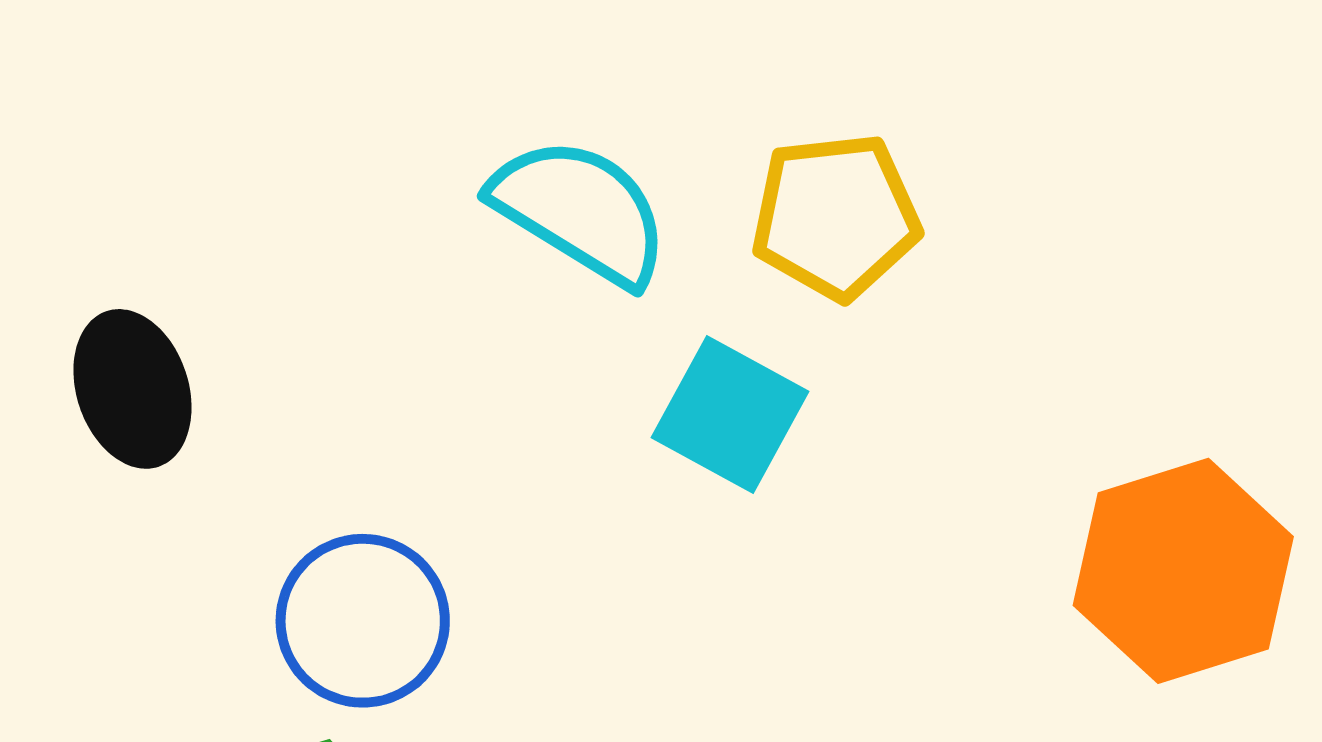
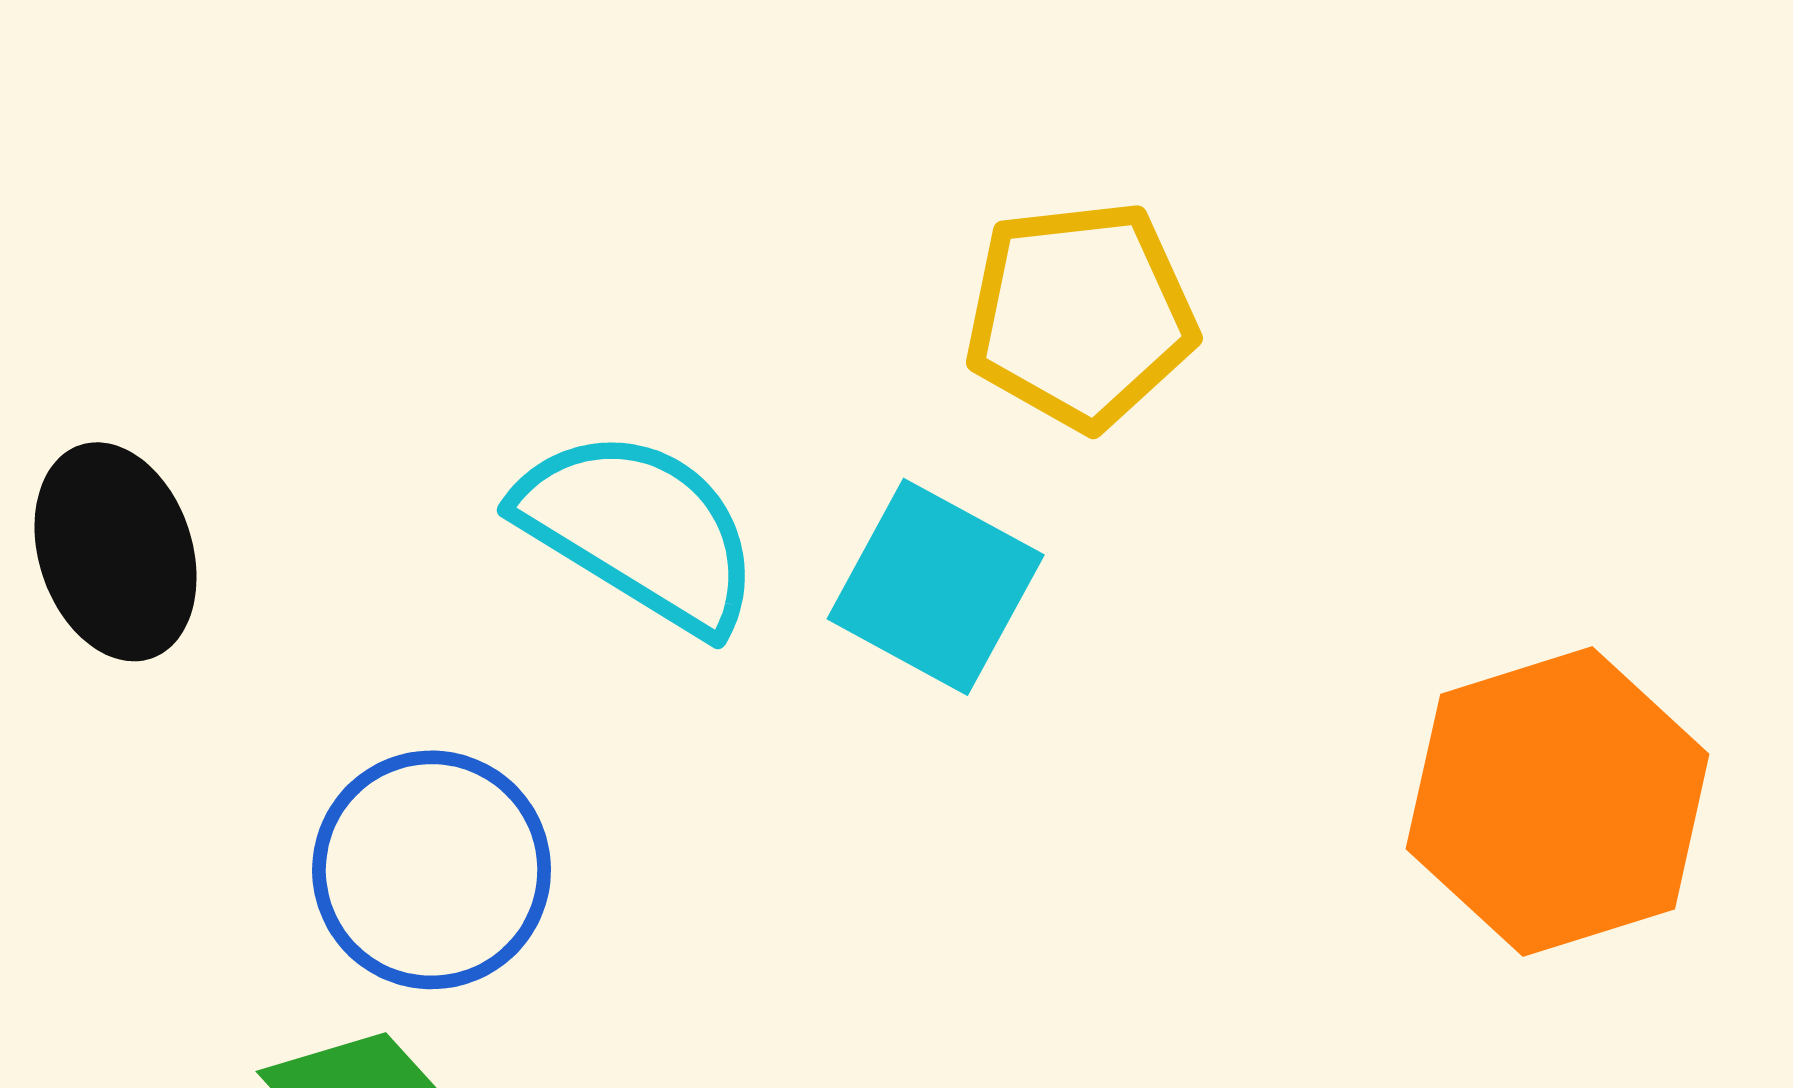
cyan semicircle: (580, 211) -> (639, 530), moved

